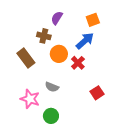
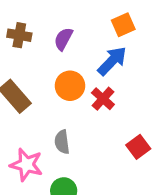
purple semicircle: (57, 18) -> (63, 39), moved
brown cross: (44, 36) -> (19, 35), moved
gray semicircle: (52, 87) -> (62, 142), turned 64

